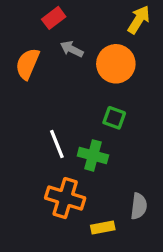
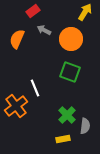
green square: (114, 118) -> (70, 72), size x1.5
green cross: (93, 155) -> (67, 115), moved, turned 30
orange cross: (65, 198) -> (16, 106), moved, turned 35

